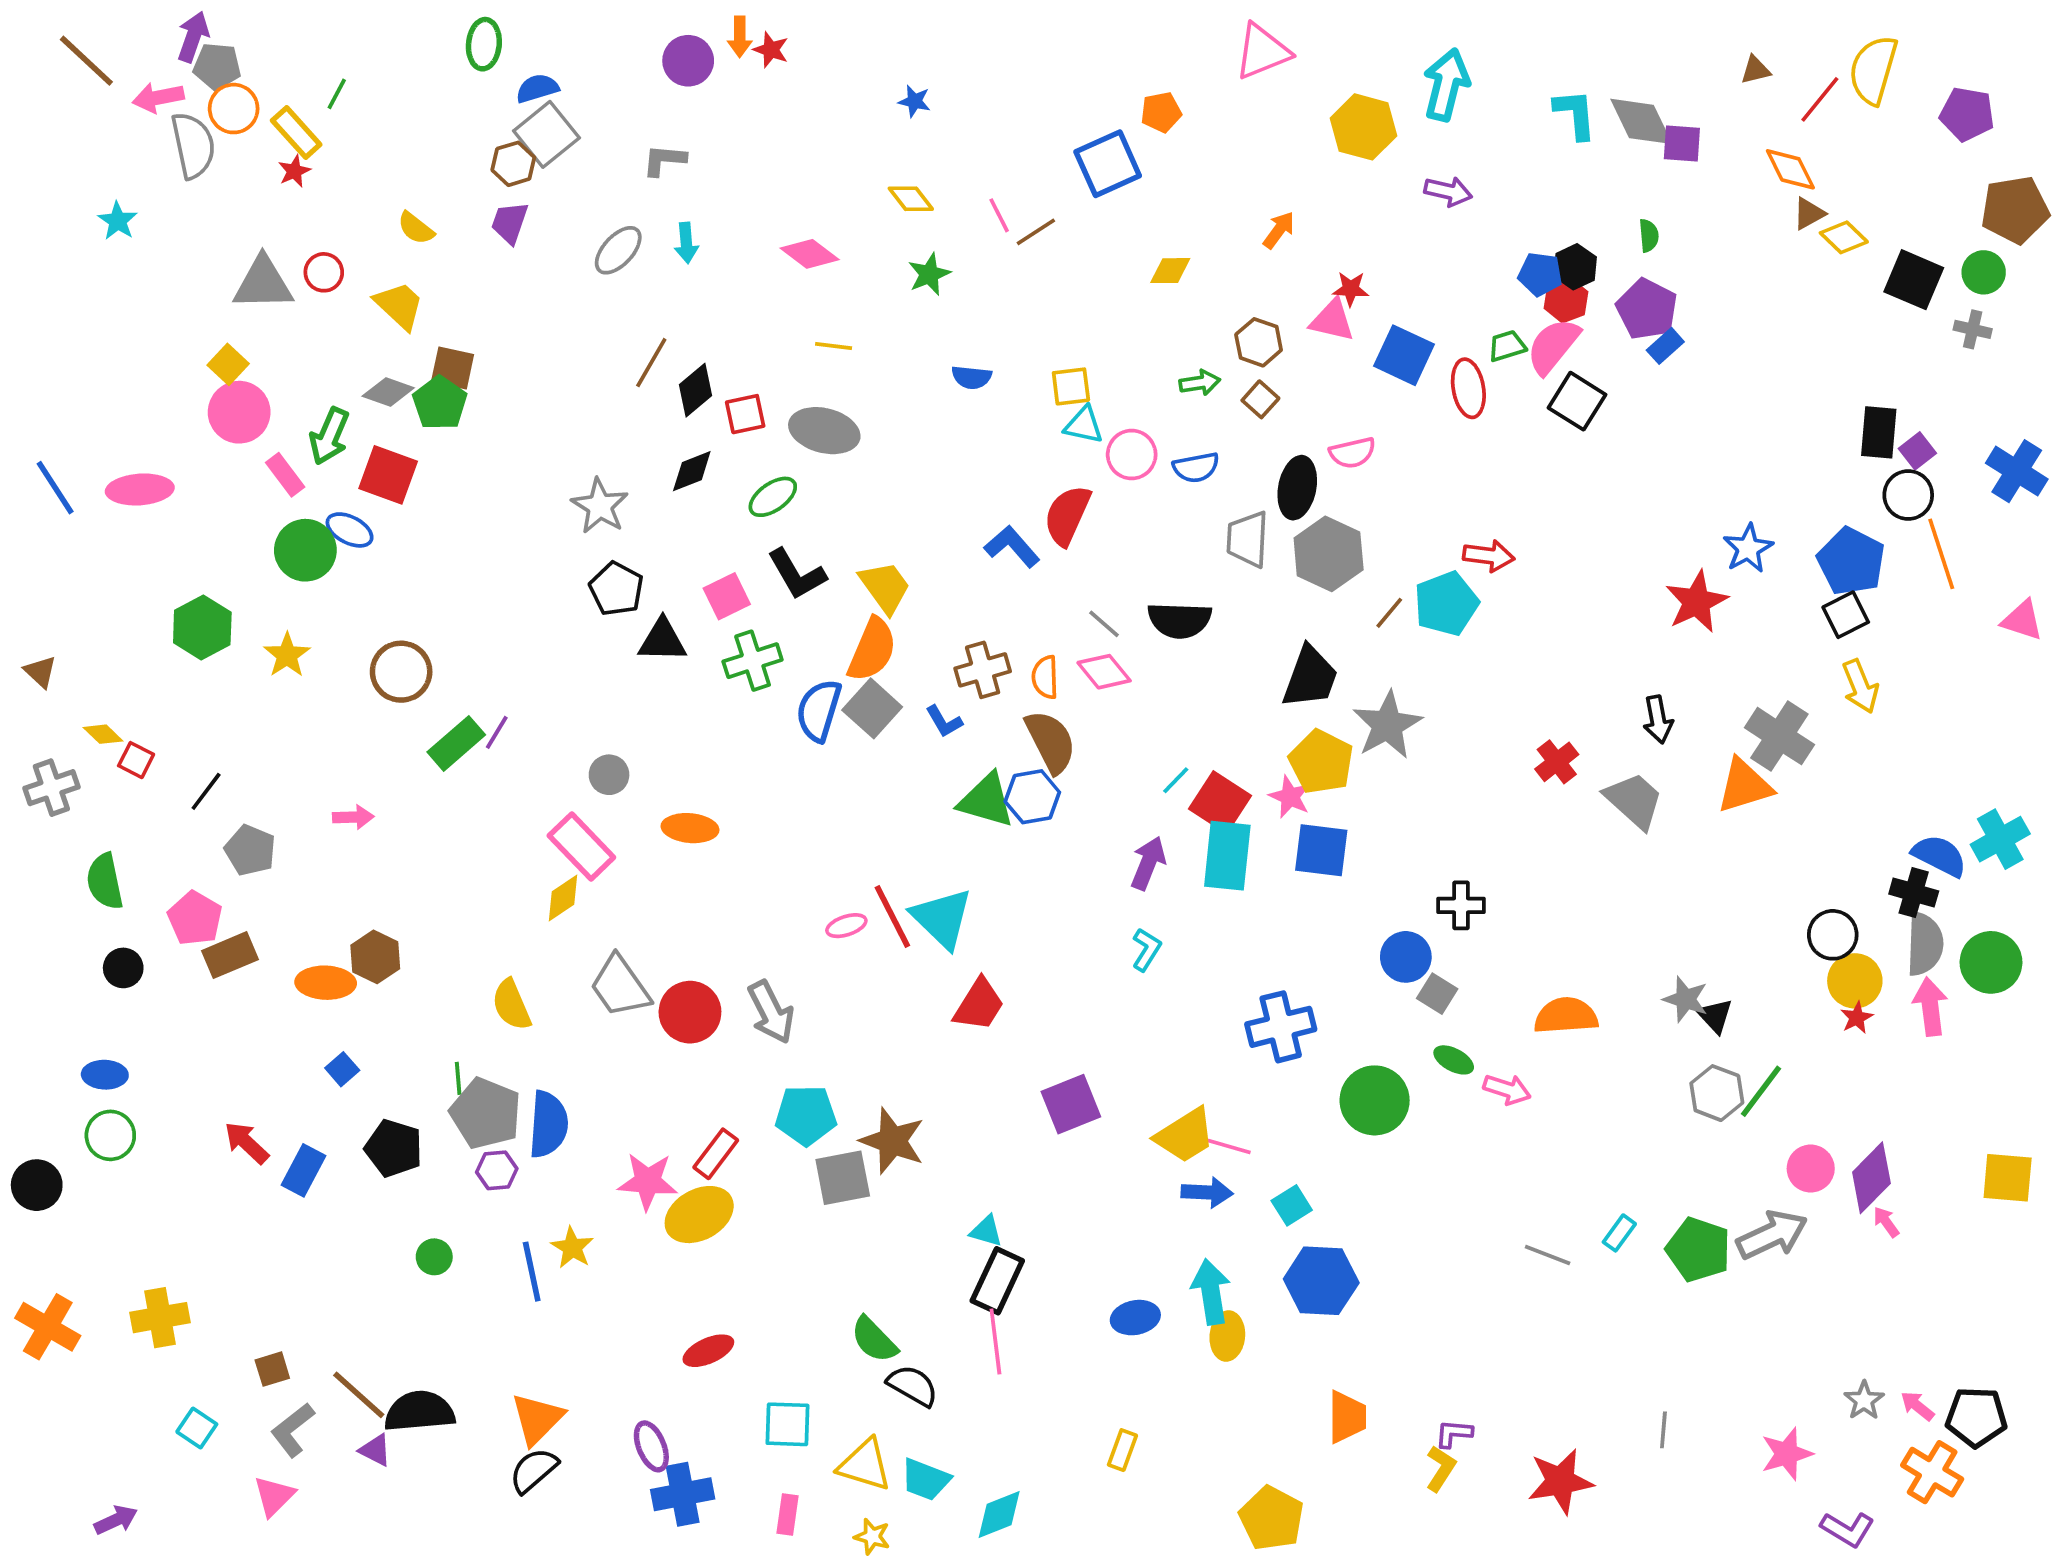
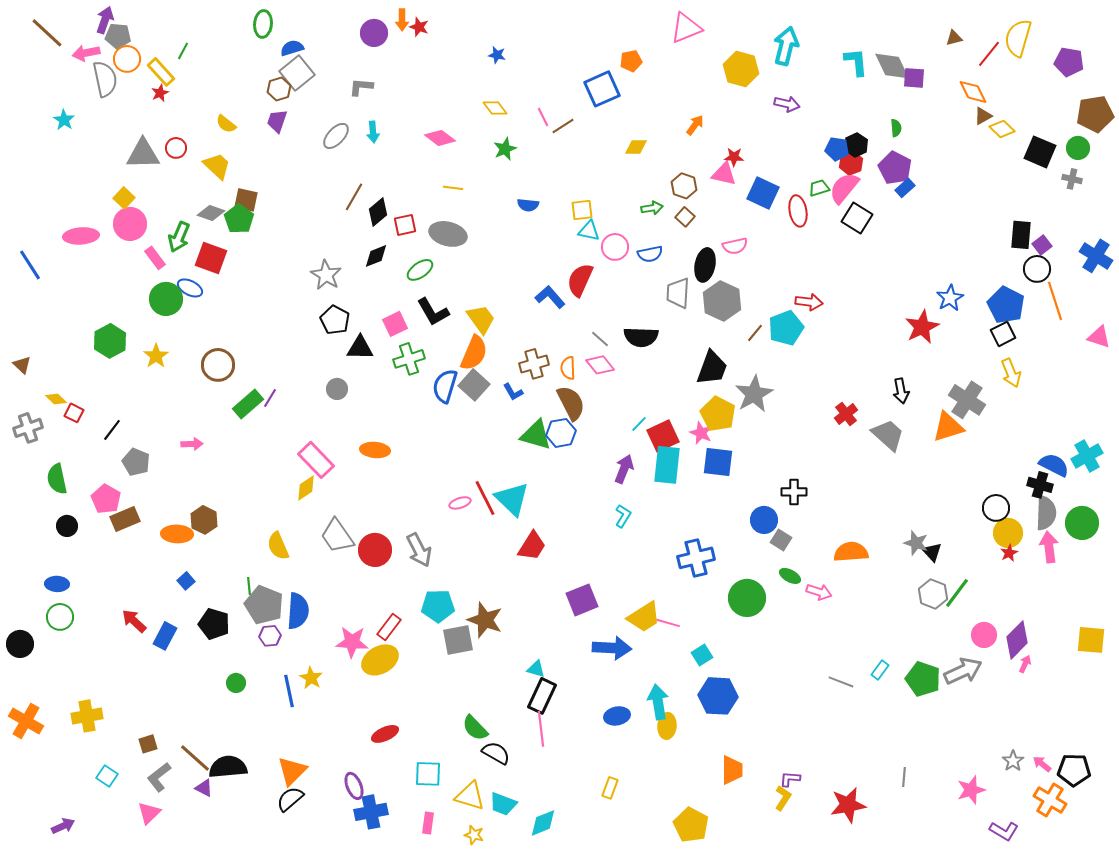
pink ellipse: (140, 489) -> (81, 236), moved
gray circle: (609, 775) -> (337, 389), moved
red square: (1220, 802) -> (663, 436), turned 32
blue arrow: (1207, 1192) -> (612, 648), moved, size x1.4
pink arrow: (1886, 1222) -> (1025, 664), turned 60

